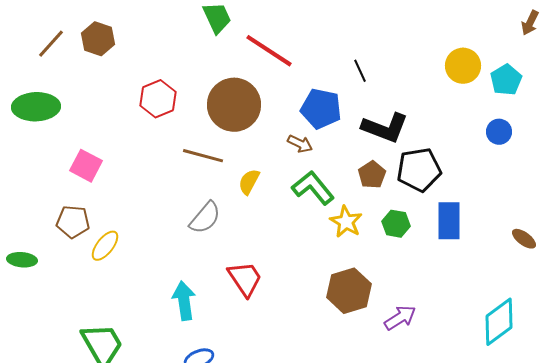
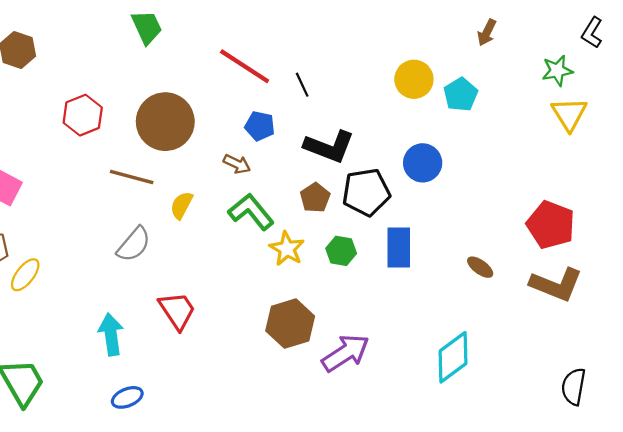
red line: (269, 51) -> (245, 66), moved
blue pentagon: (321, 109) -> (260, 126), size x0.7
blue circle: (499, 132) -> (423, 163), moved, size x1.4
purple arrow: (400, 318) -> (346, 353), size x1.4

